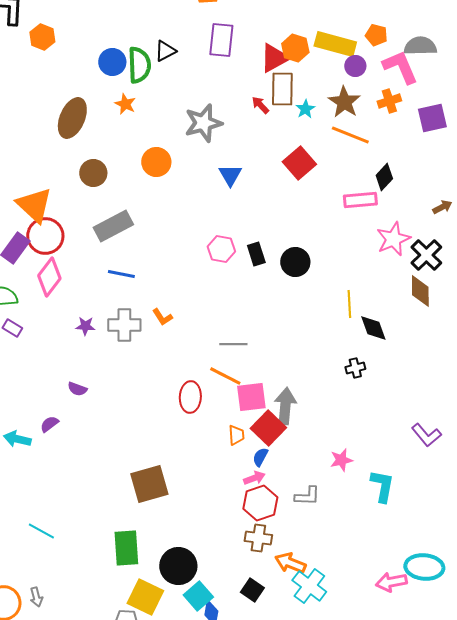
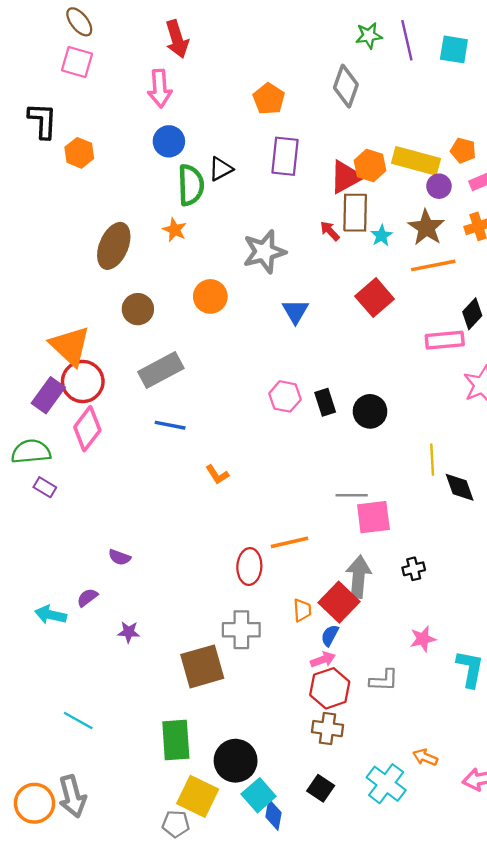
blue circle: (112, 62) -> (169, 141), moved
orange line: (350, 135) -> (433, 265), turned -33
gray cross: (124, 325) -> (241, 630), moved
purple star: (85, 326) -> (129, 632), moved
gray line: (233, 344) -> (352, 495), moved
black cross: (355, 368) -> (414, 569), moved
orange line: (225, 376) -> (290, 542), turned -40
pink square: (251, 397) -> (373, 517), moved
orange arrow: (290, 563) -> (425, 757), moved, size x0.7
gray arrow: (36, 597) -> (72, 796), size x1.8

